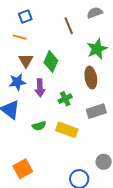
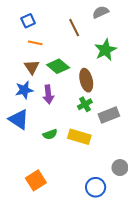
orange line: (20, 37) -> (35, 43), moved
green diamond: (51, 62) -> (58, 66), turned -70
brown ellipse: (91, 78) -> (86, 80), moved
green cross: (65, 99) -> (85, 104), moved

